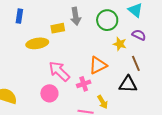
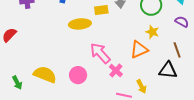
yellow star: (120, 44) -> (152, 32), moved
pink cross: (84, 84) -> (116, 70), moved, turned -32
pink circle: (49, 93) -> (78, 75), moved

